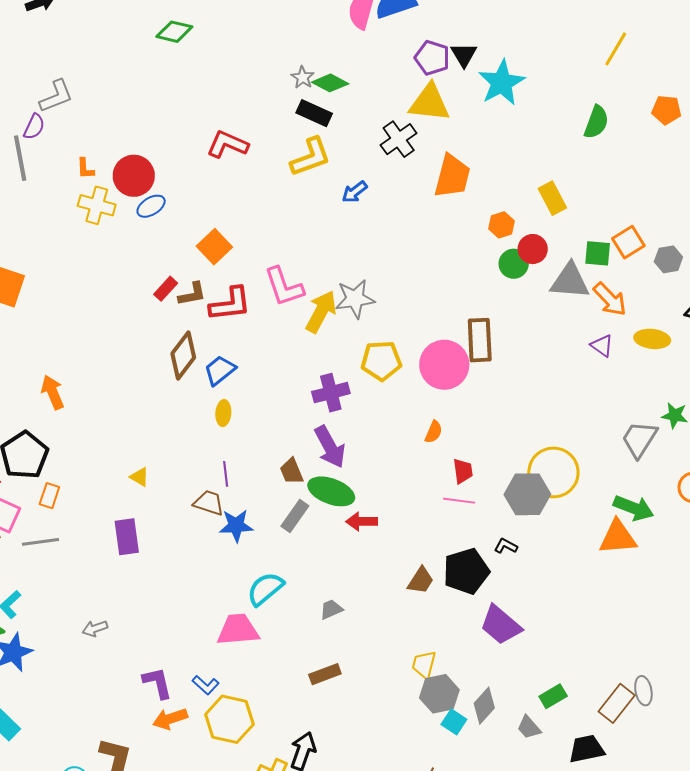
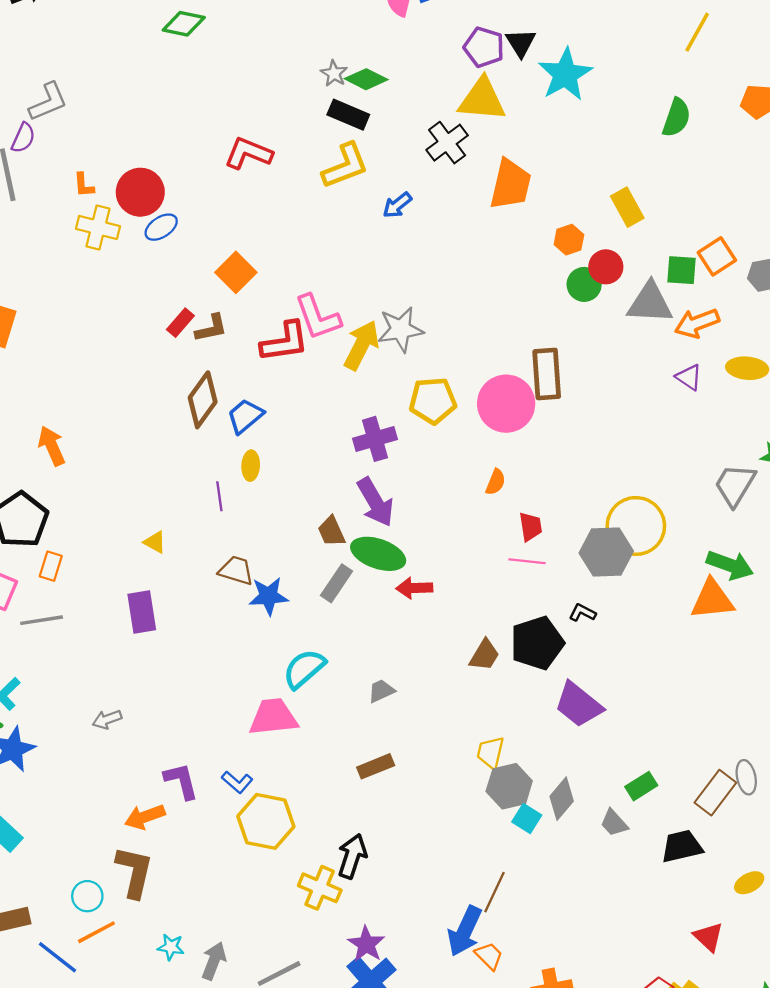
orange arrow: (610, 299) -> (697, 323), turned 114
red L-shape: (230, 304) -> (285, 342), moved
purple line: (226, 474) -> (219, 496), moved
orange arrow: (170, 719) -> (145, 817), moved

